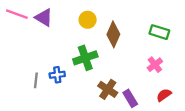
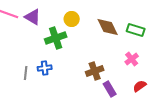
brown diamond: (113, 34) -> (108, 27), moved, turned -50
green cross: (85, 58) -> (56, 38), moved
brown cross: (108, 89) -> (95, 71), moved, turned 36

